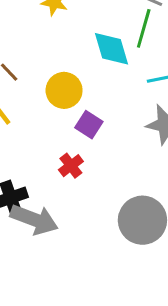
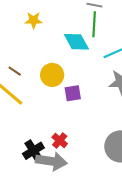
purple square: (89, 125) -> (73, 93), turned -30
red cross: (71, 166) -> (60, 141), moved

